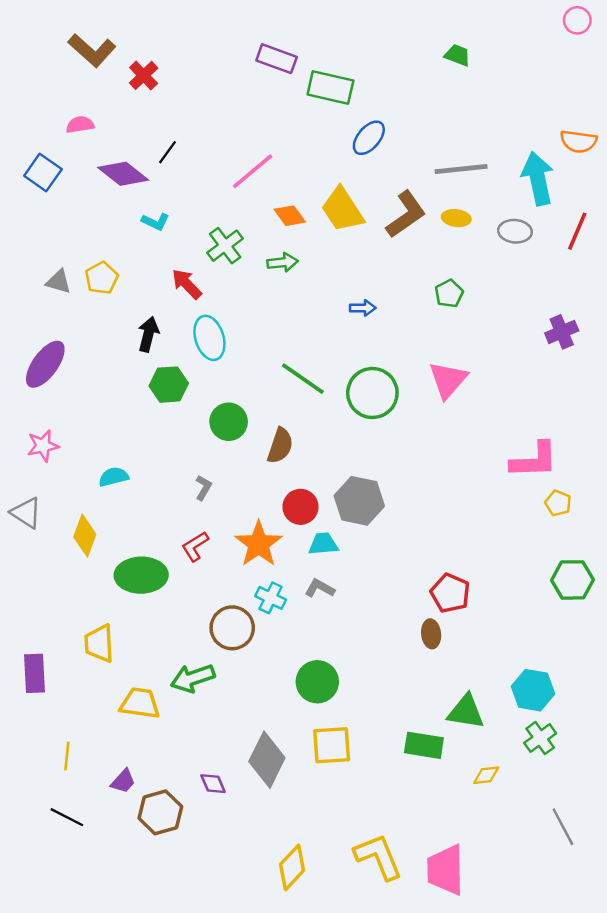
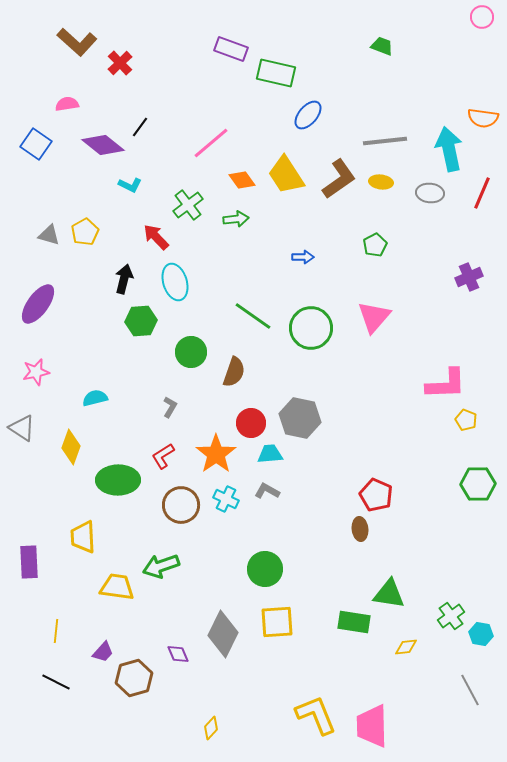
brown circle: (232, 628) -> (181, 505), moved
cyan hexagon: (533, 690) -> (481, 634), moved, size x0.7
yellow diamond: (292, 867) -> (211, 728), moved, size x0.6

